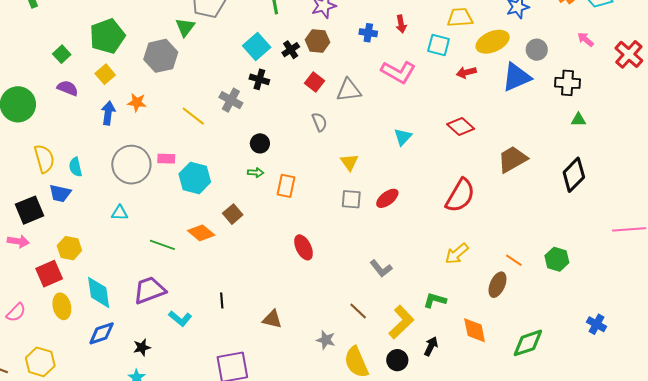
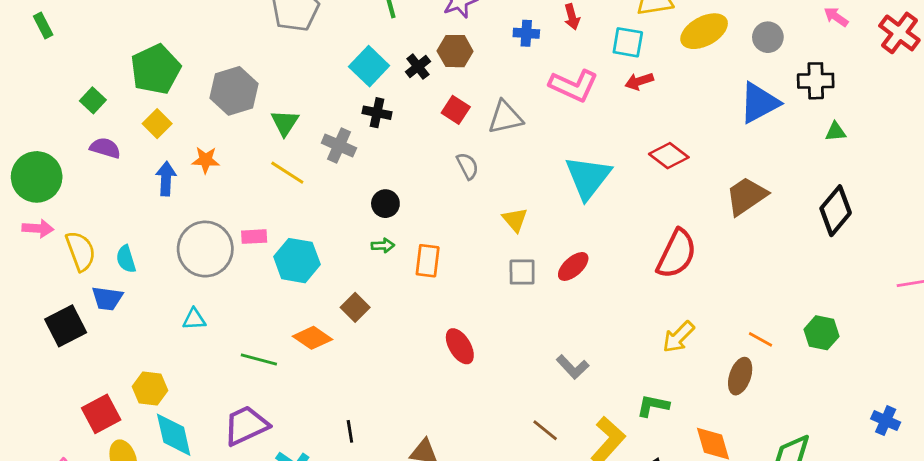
green triangle: (185, 27) -> (285, 123), moved
red arrow: (466, 72) -> (639, 81), moved
blue triangle: (516, 77) -> (759, 103), moved
cyan triangle: (403, 137) -> (588, 177), size x1.8
pink arrow: (18, 241) -> (38, 228), moved
yellow hexagon: (69, 248) -> (150, 389), moved

